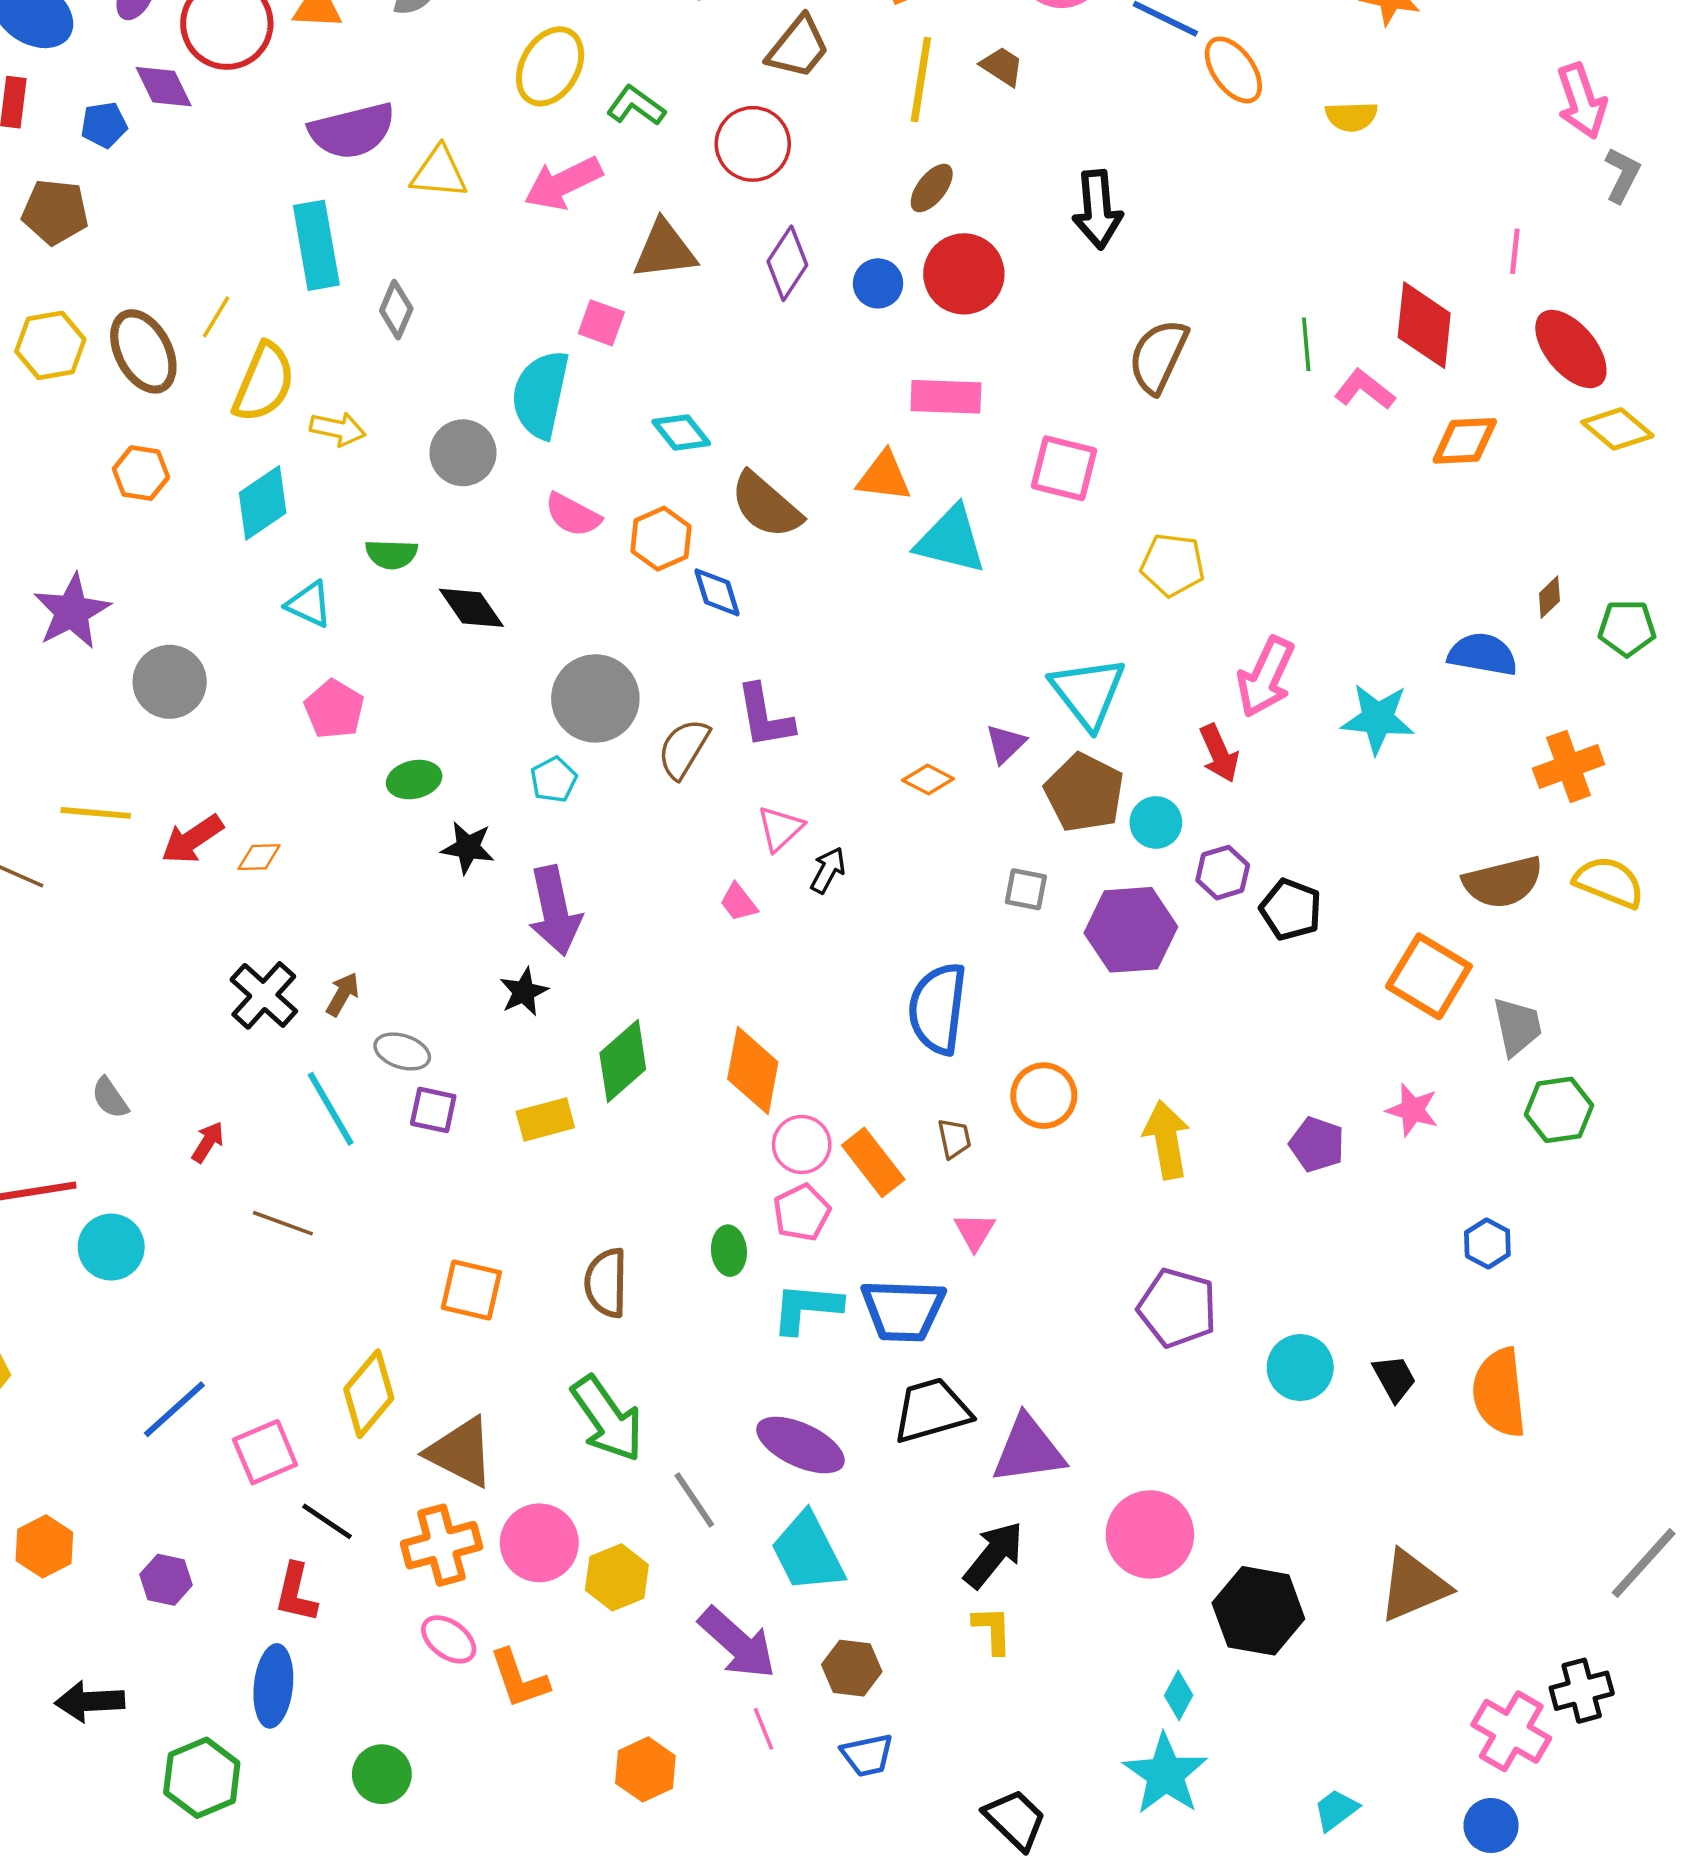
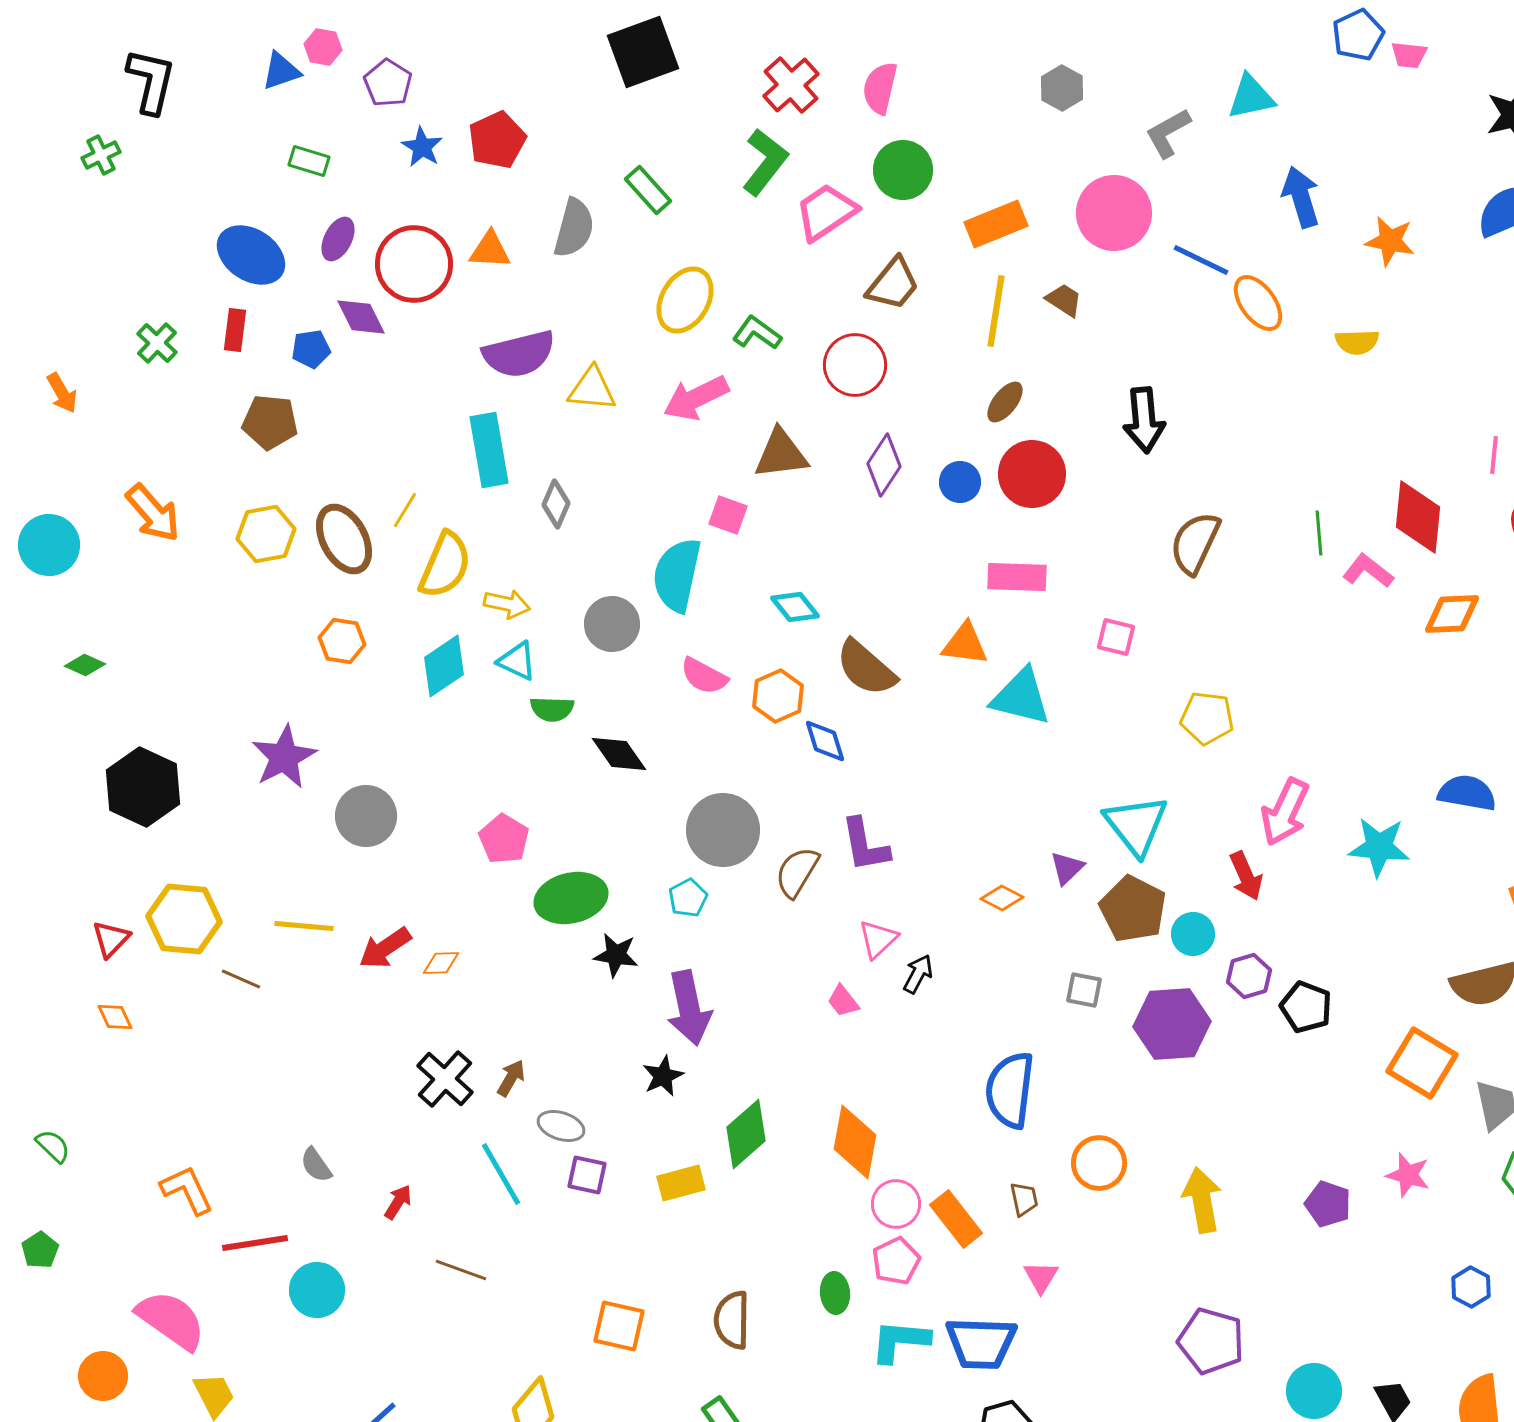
pink square: (1064, 468) -> (1116, 637), size x0.7
cyan triangle: (309, 604) -> (517, 661), moved
green ellipse: (414, 780) -> (571, 898), size x1.6

